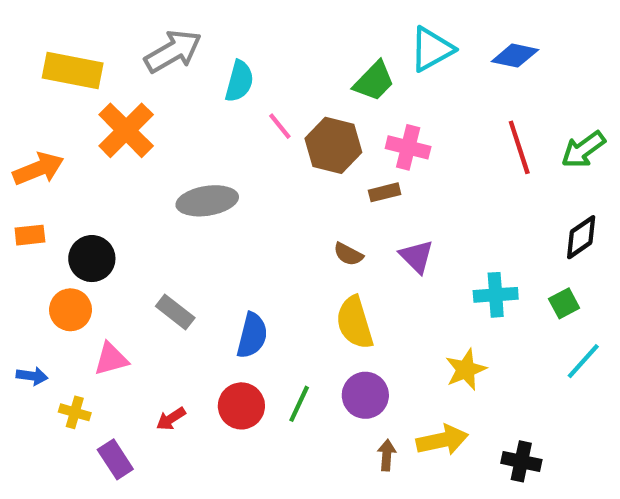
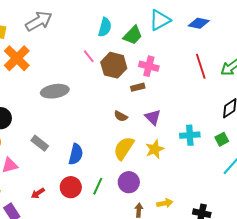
cyan semicircle: (239, 81) -> (105, 27), moved
yellow semicircle: (355, 323) -> (124, 148), turned 50
yellow star: (466, 370) -> (155, 149), moved
yellow arrow: (442, 440) -> (165, 203), size x0.7

